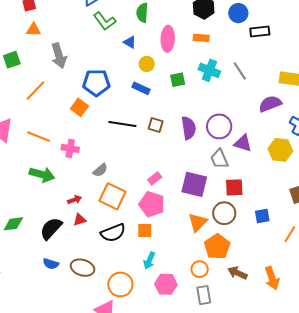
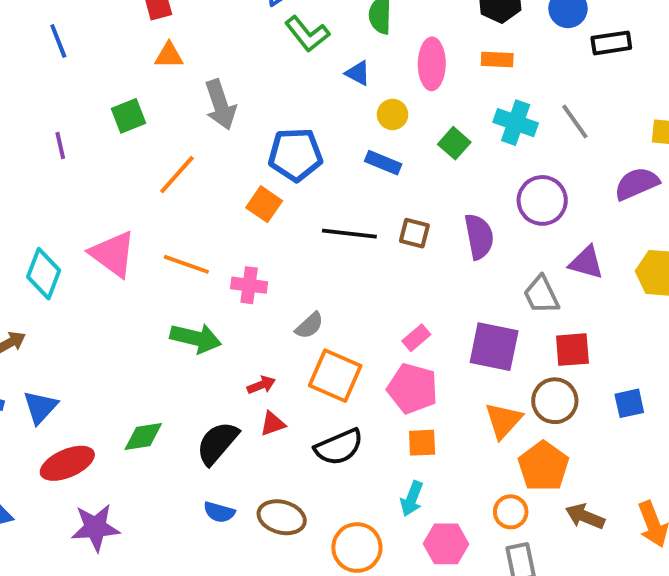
green square: (178, 80) -> (454, 143), turned -35
purple circle: (219, 126) -> (542, 200), moved
orange square: (145, 231) -> (422, 443), moved

